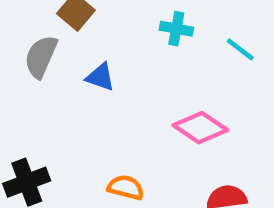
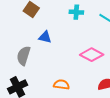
gray semicircle: (41, 57) -> (24, 56), moved

